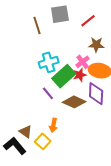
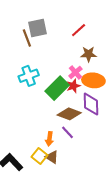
gray square: (60, 14) -> (37, 28), moved
cyan cross: (49, 62) -> (29, 76), moved
purple line: (48, 93) -> (67, 132), moved
brown triangle: (26, 132) -> (52, 157), moved

